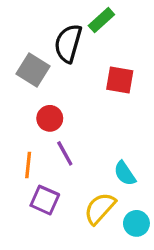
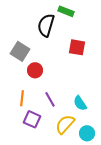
green rectangle: (101, 20) -> (66, 11), turned 63
gray square: (33, 70) -> (20, 51), moved
purple line: (65, 153) -> (50, 99), moved

